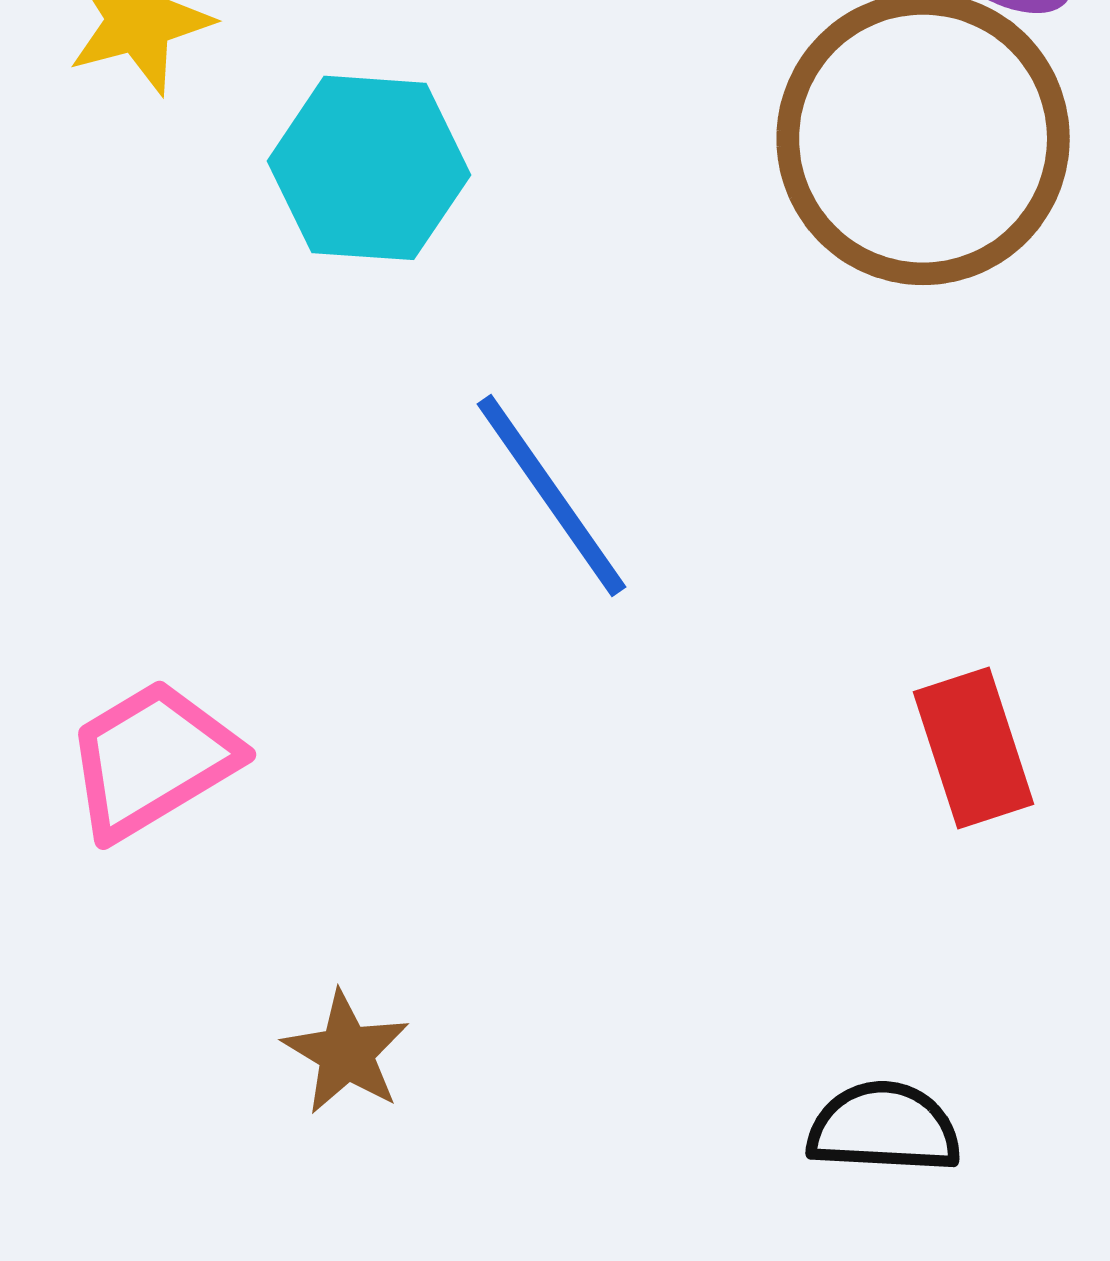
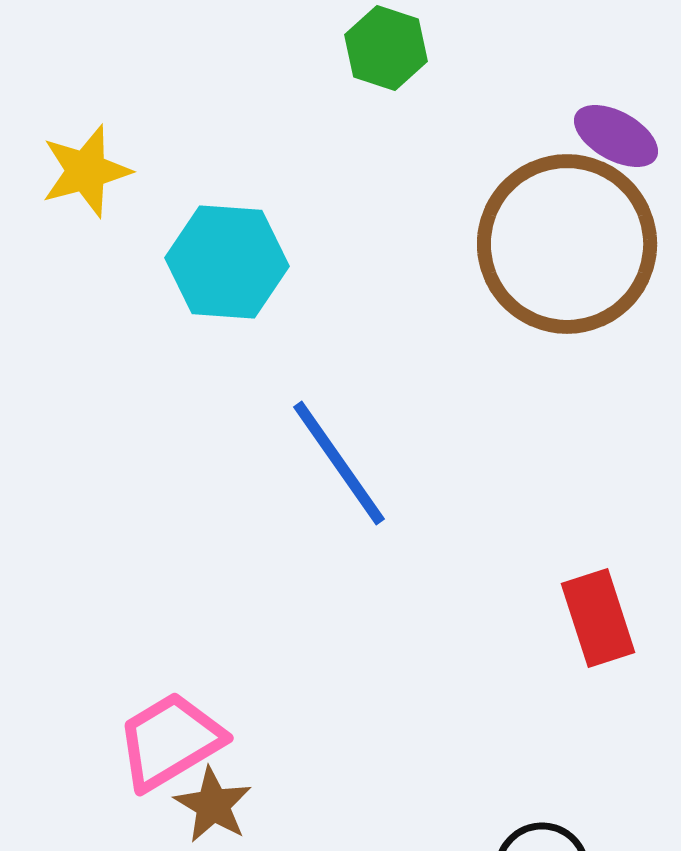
pink trapezoid: (152, 759) -> (170, 741), moved

